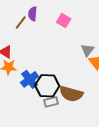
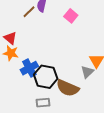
gray triangle: (87, 50) -> (87, 72), moved
gray rectangle: (51, 102) -> (43, 103), moved

